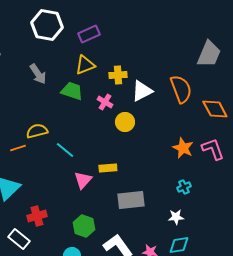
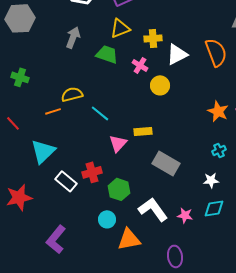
gray arrow: (38, 74) -> (73, 37), turned -125
gray rectangle: (131, 200) -> (166, 163), turned 36
red cross: (37, 216) -> (92, 172), moved
white rectangle: (19, 239) -> (66, 181), moved

